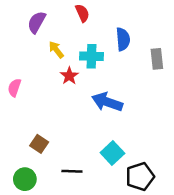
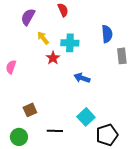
blue semicircle: (123, 39) -> (107, 34), moved
gray rectangle: (157, 59) -> (122, 56), moved
blue arrow: (107, 102) -> (82, 78), size x0.7
brown square: (39, 144) -> (30, 110), turned 32

